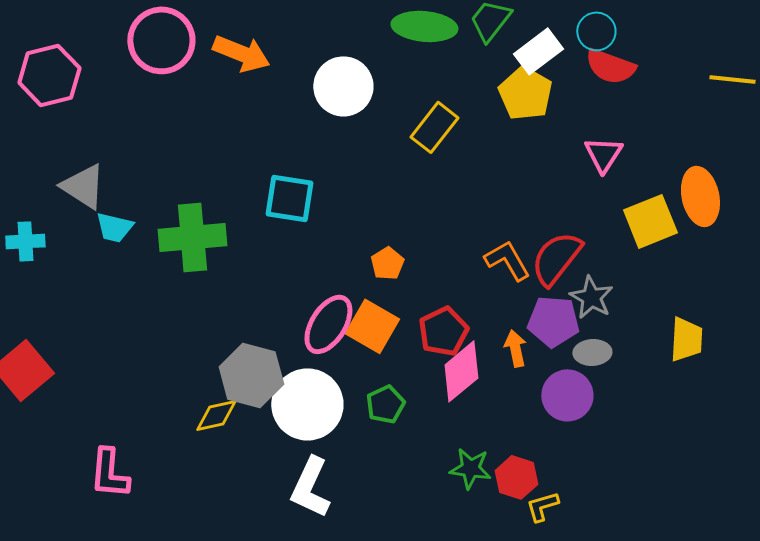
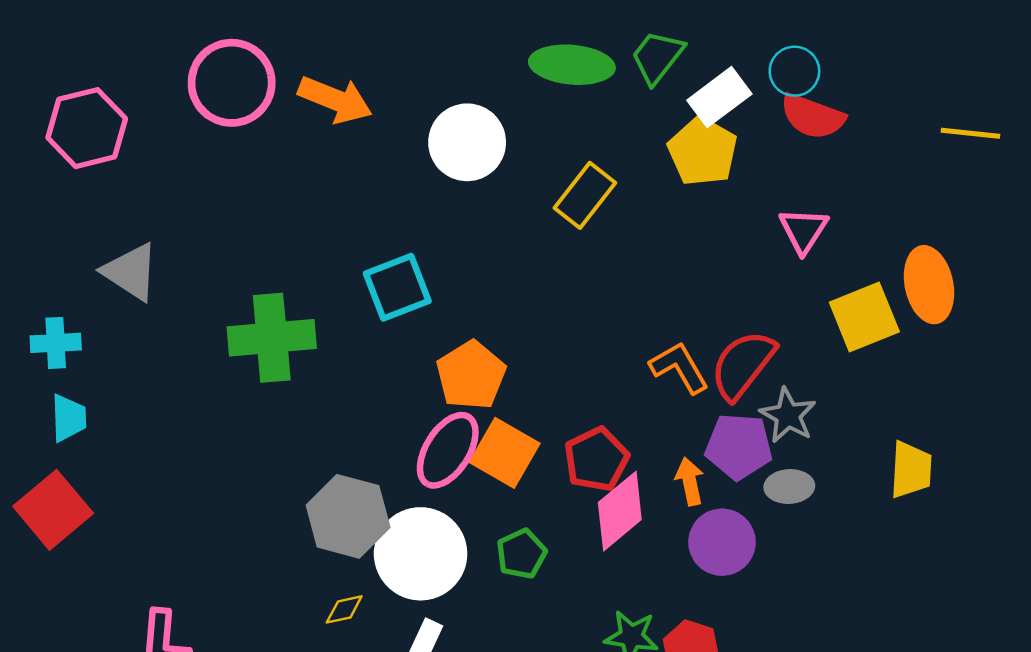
cyan square: (289, 198) -> (397, 287), turned -30
cyan trapezoid: (114, 227) -> (69, 418), moved, turned -105
orange pentagon: (387, 263) -> (471, 375), moved, size x1.6
purple circle: (567, 395) -> (722, 542), moved
yellow diamond: (216, 415) -> (344, 609), moved, size x0.7

